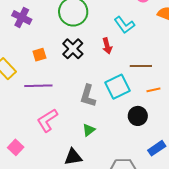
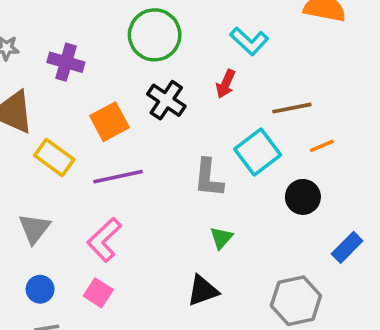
red arrow: (107, 46) -> (226, 84), turned 49
orange square: (39, 55) -> (109, 122), size x1.5
pink L-shape: (47, 120) -> (104, 240), moved

